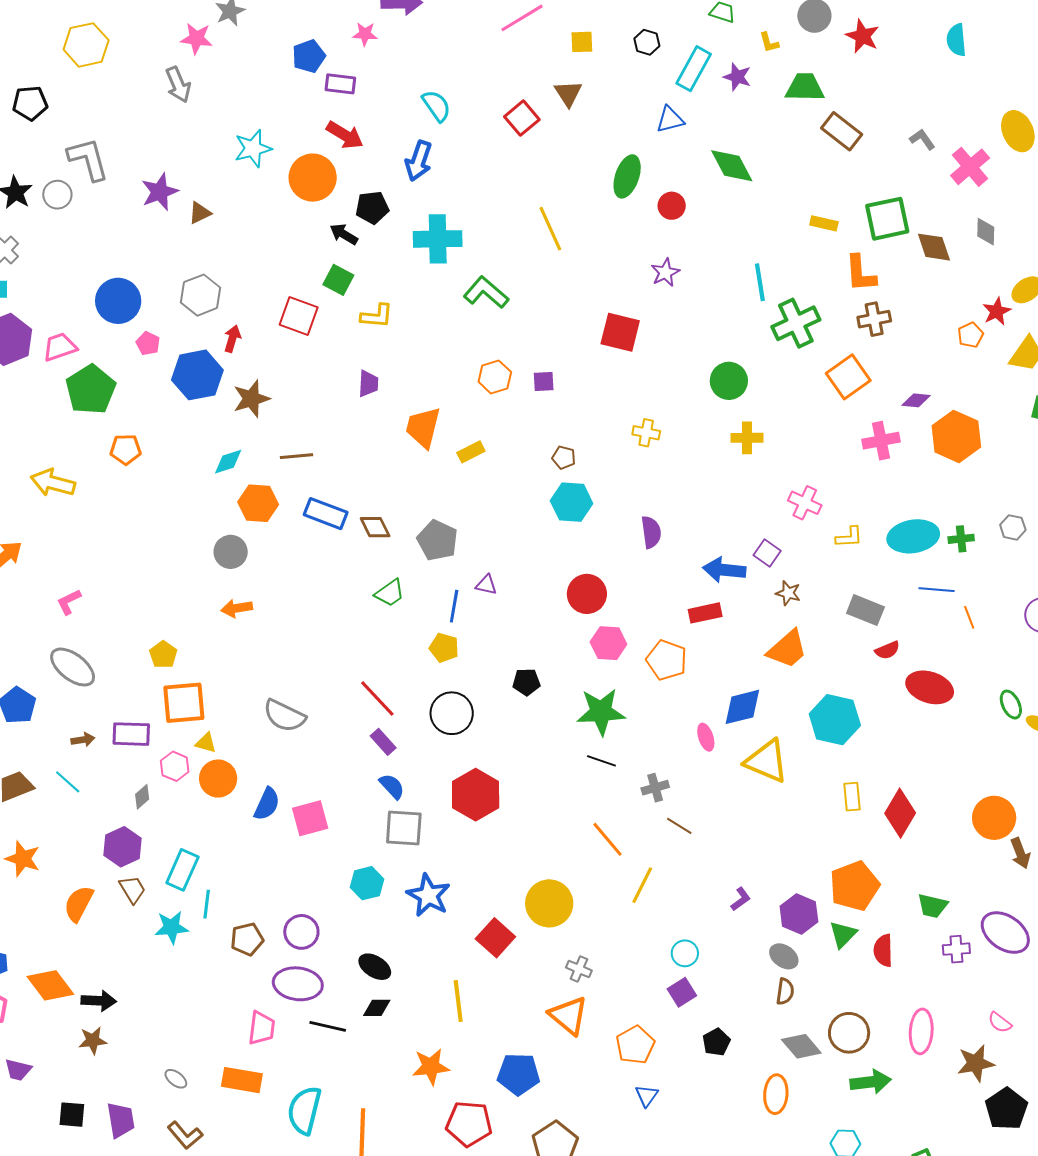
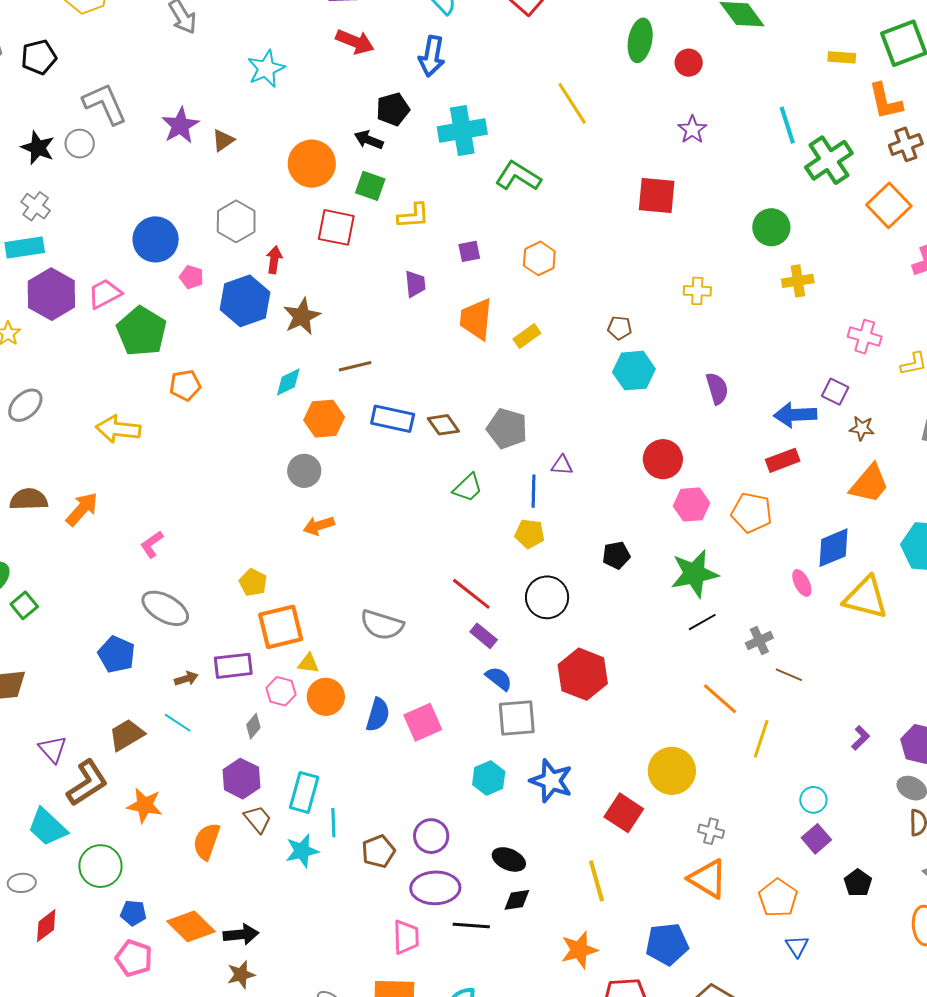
orange circle: (313, 178) -> (312, 164), moved
purple square: (544, 381) -> (469, 251), moved
black line: (601, 761) -> (702, 622), turned -40

